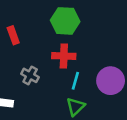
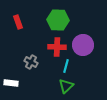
red rectangle: (13, 35) -> (18, 22), moved
purple circle: (111, 81) -> (83, 45), moved

